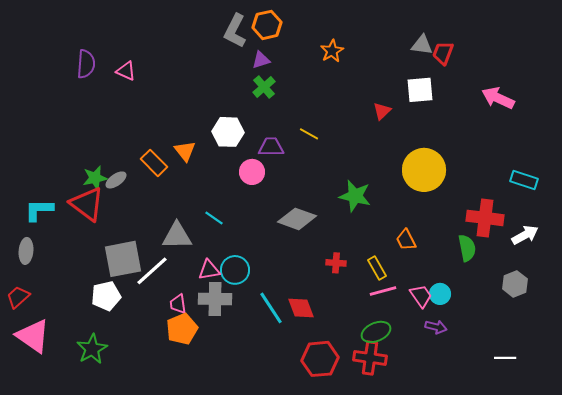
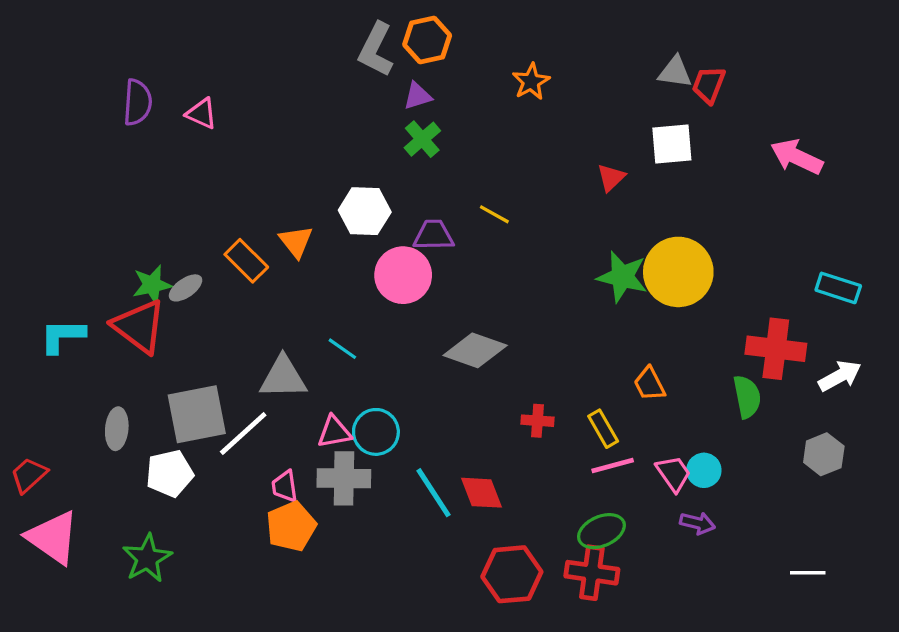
pink circle: (252, 172) -> (403, 275), size x1.4
green star: (355, 196) -> (622, 277), moved
gray ellipse: (26, 251) -> (117, 429), moved

